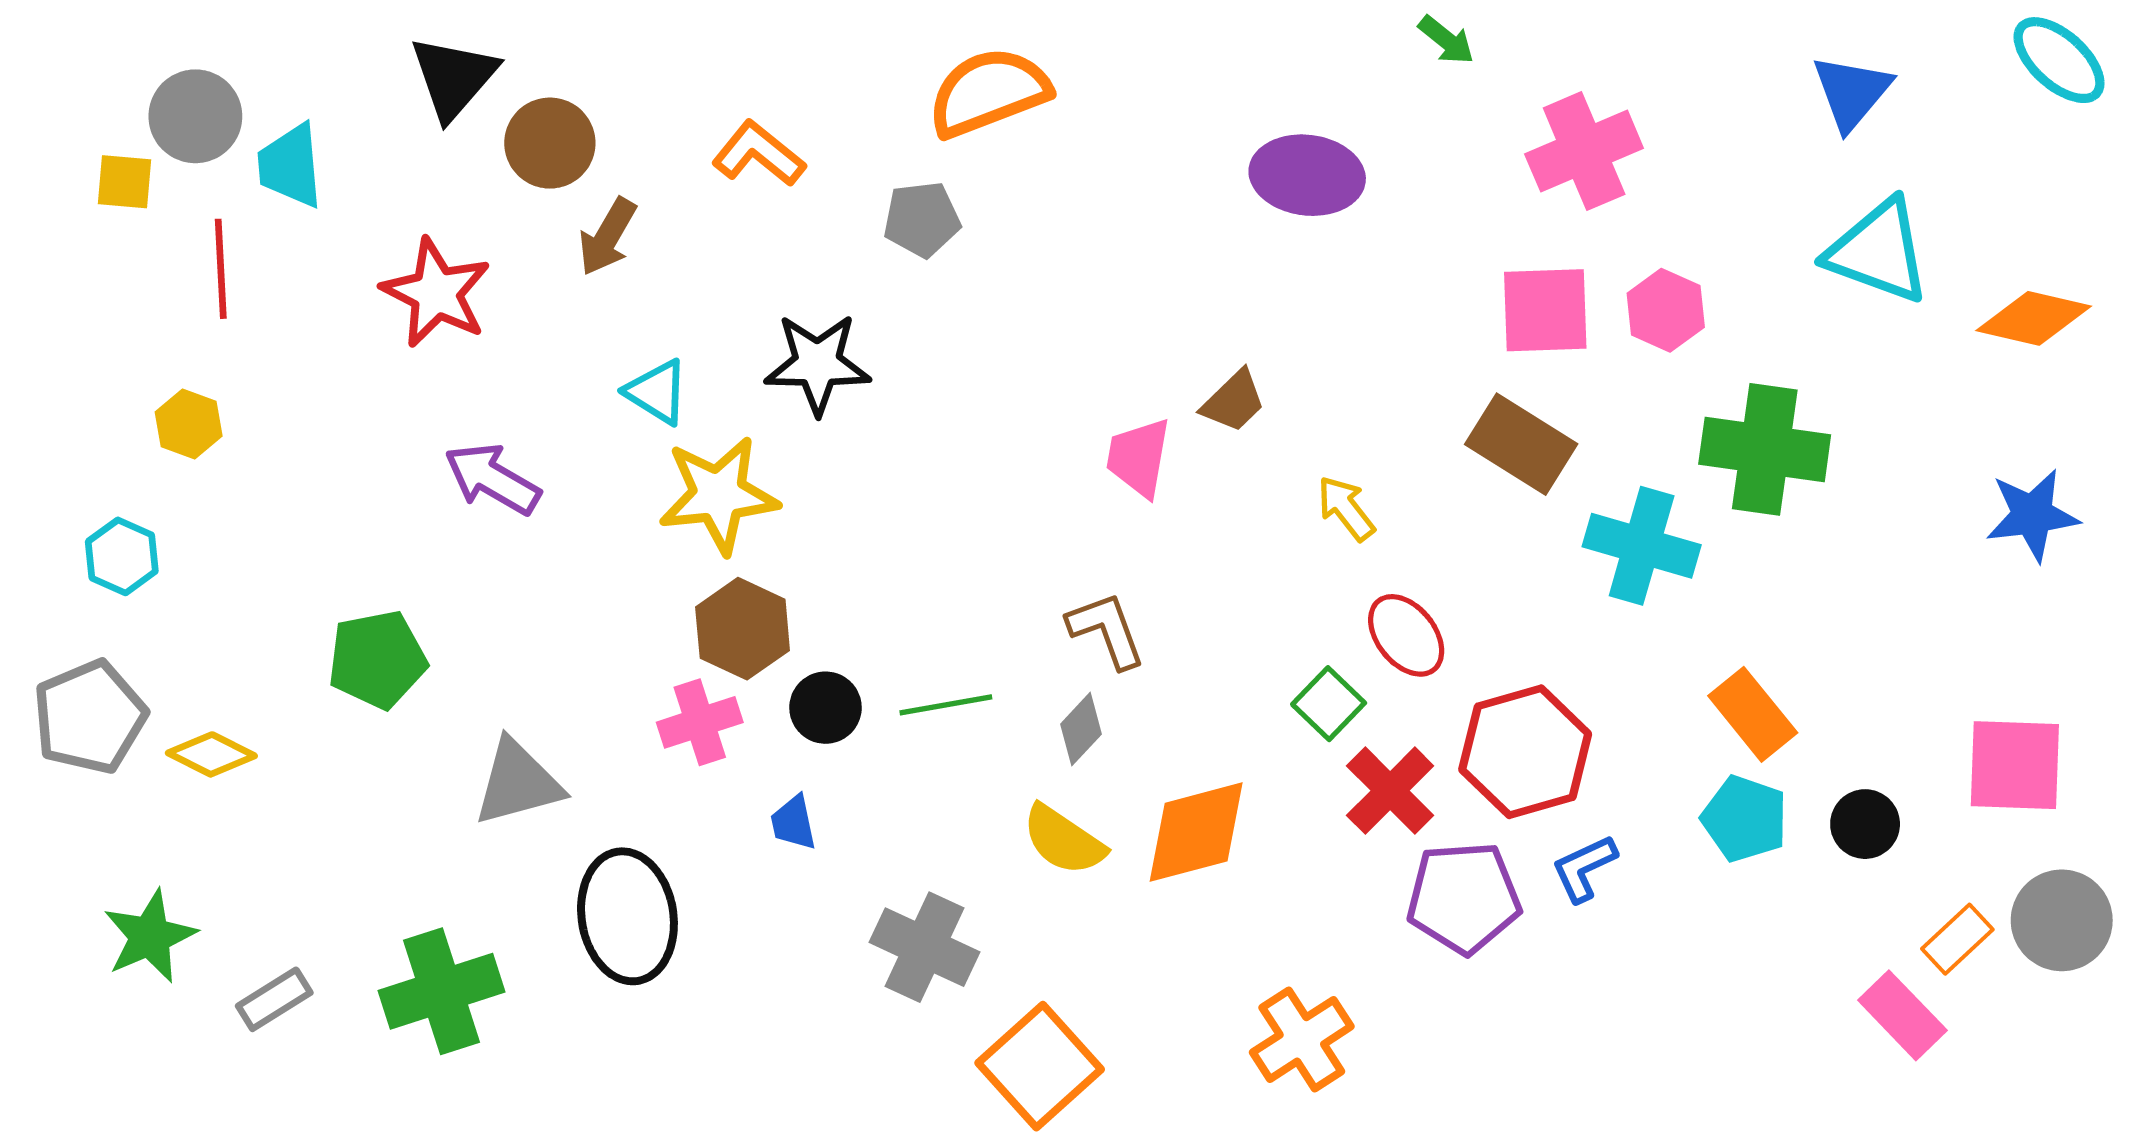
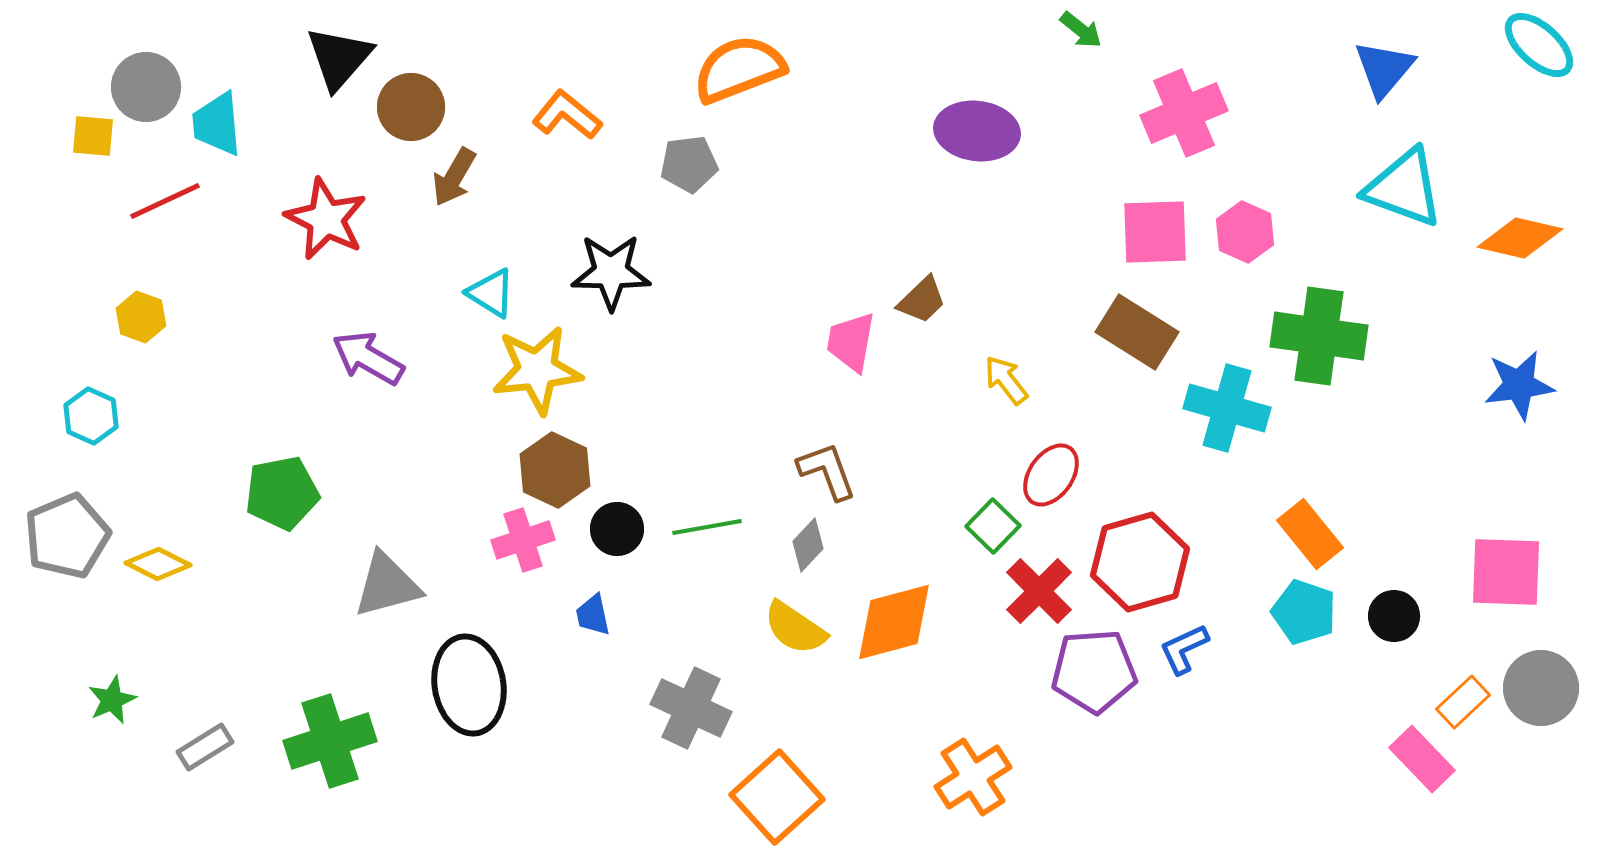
red line: (221, 269) -> (165, 201), turned 68
red ellipse: (1406, 635) -> (1051, 475), turned 74
green star: (150, 936) -> (112, 700), size x0.7

